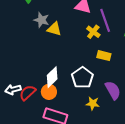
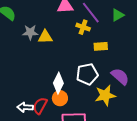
white pentagon: (82, 78) -> (87, 74), turned -30
white arrow: (13, 89) -> (25, 107), turned 35
yellow star: (93, 103) -> (105, 95), size x1.5

